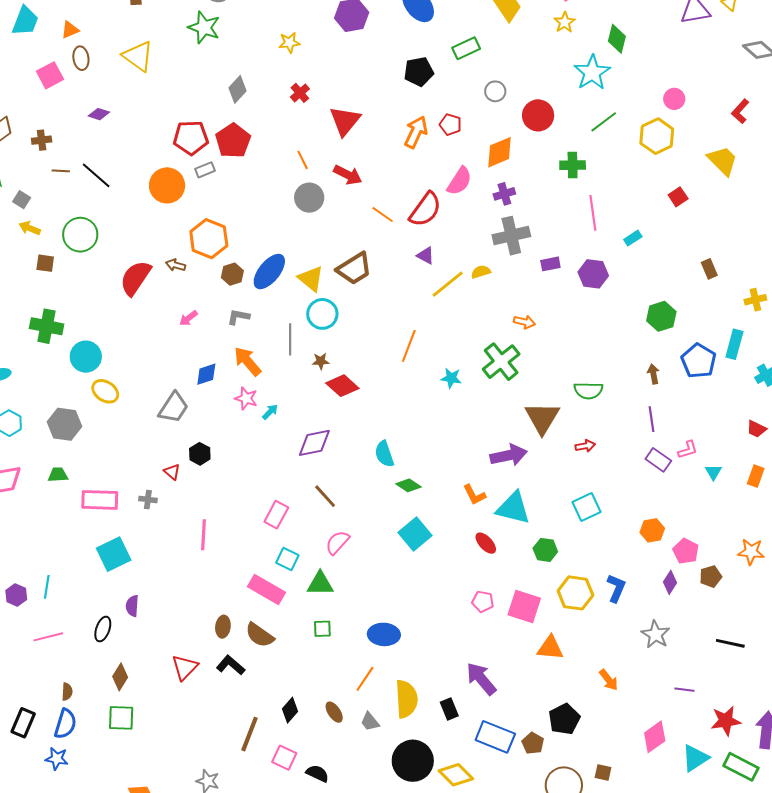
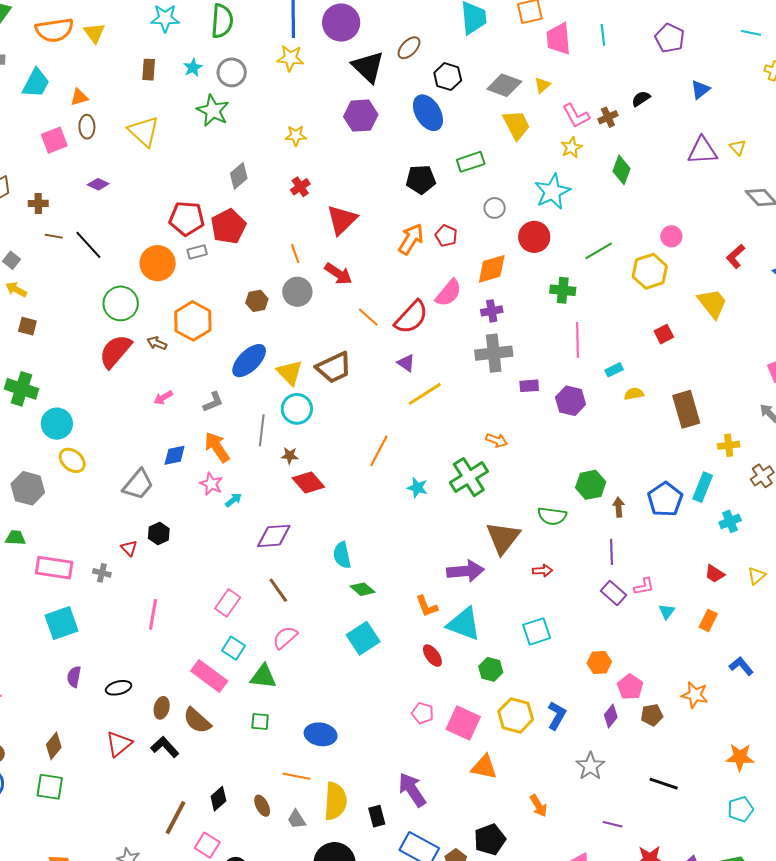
cyan star: (592, 73) -> (552, 192), moved
green circle: (80, 235) -> (121, 303), moved
brown rectangle: (709, 269) -> (686, 409), size x1.8
yellow semicircle: (481, 272) -> (634, 394), moved
brown hexagon: (232, 274) -> (257, 301), moved
green hexagon: (661, 316) -> (591, 485), moved
gray L-shape: (238, 317) -> (213, 402), turned 140
black ellipse: (103, 629) -> (119, 688), moved, turned 50
orange line: (365, 679) -> (297, 776), turned 60

